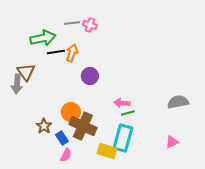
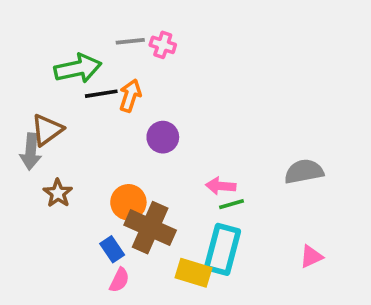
brown triangle: (26, 72) -> (47, 130), turned 30
gray semicircle: (178, 102) -> (304, 171), moved
brown star: (44, 126) -> (58, 193), moved

